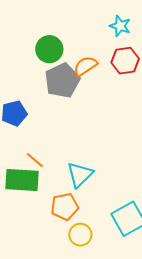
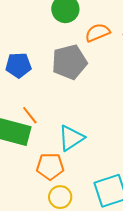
gray pentagon: (62, 80) -> (69, 62), moved

